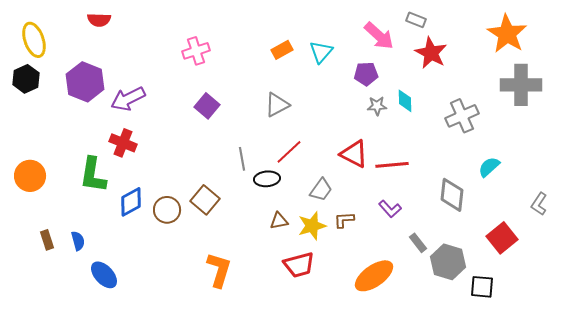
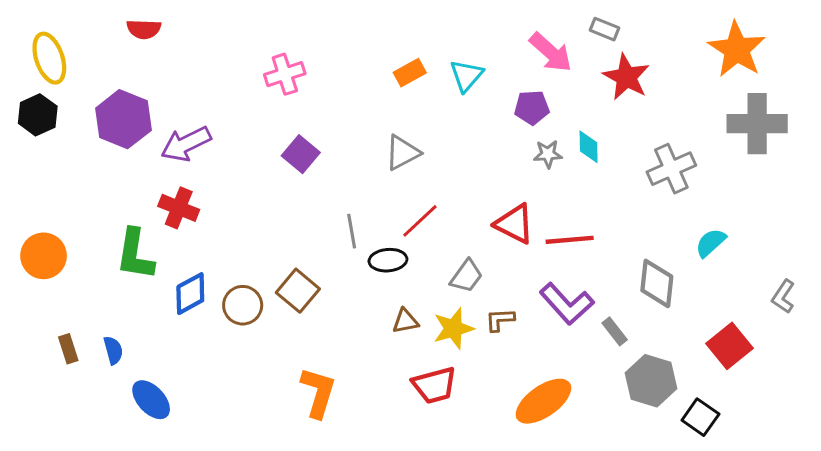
purple L-shape: (390, 209) -> (567, 304), size x1.6
gray rectangle: (418, 243) -> (615, 331), moved
black square: (482, 287) -> (700, 417), turned 30

